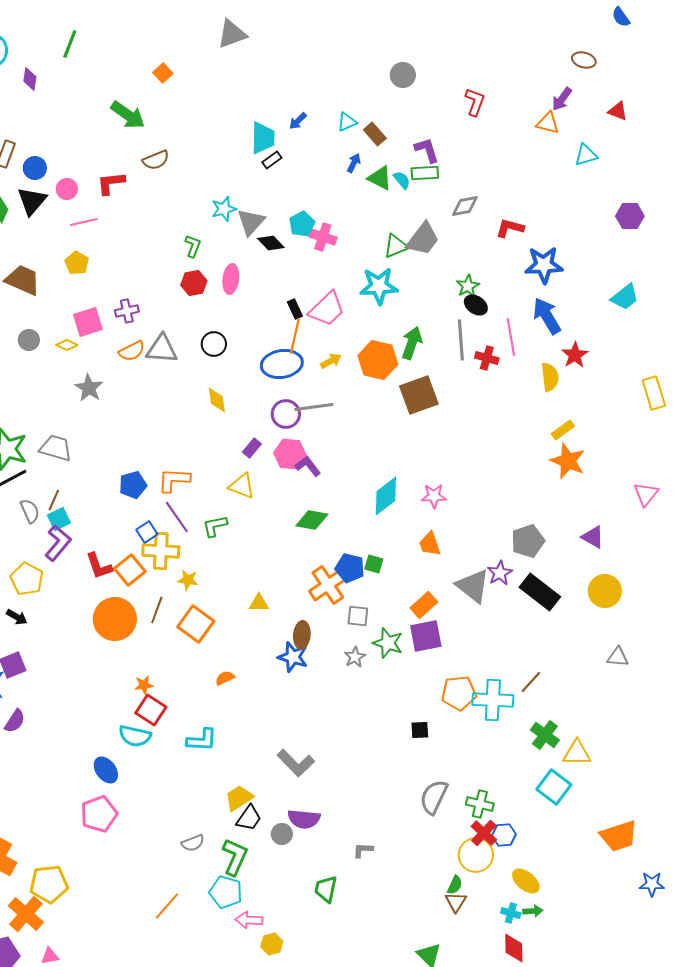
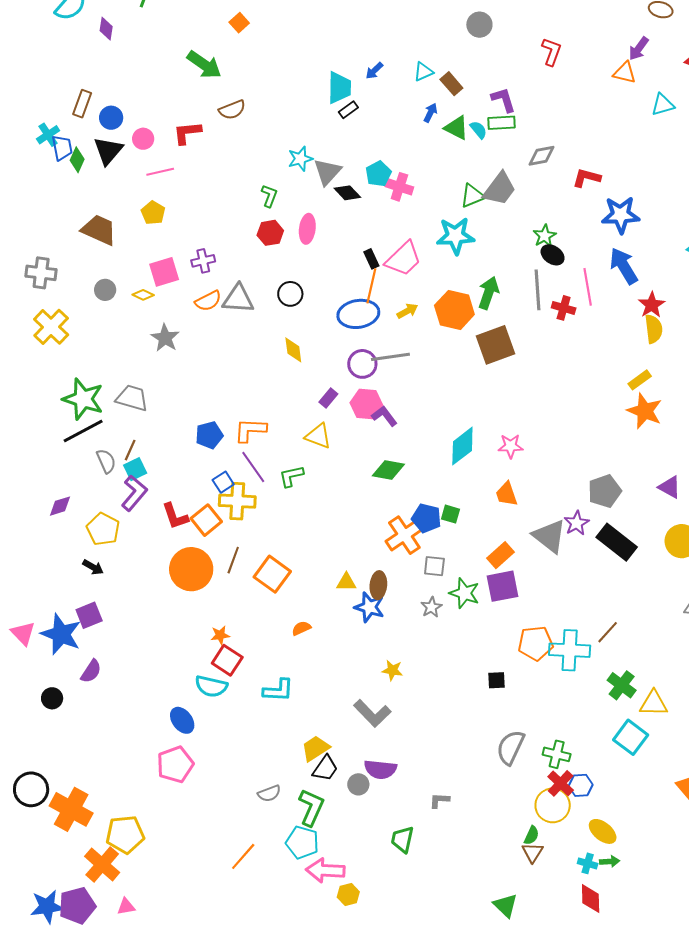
yellow semicircle: (550, 377) -> (654, 329), moved
yellow star: (188, 580) -> (392, 670), moved
yellow triangle: (259, 603) -> (346, 582), moved
pink arrow: (249, 920) -> (325, 870), size x1.4

